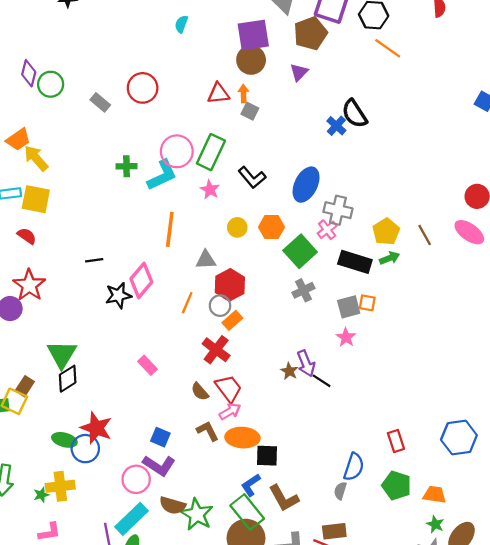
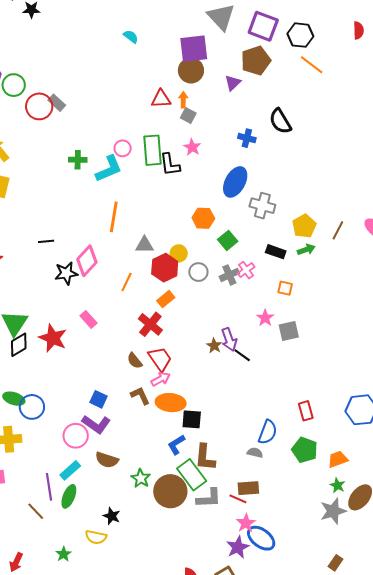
cyan semicircle: (181, 24) -> (131, 37), turned 105
brown pentagon: (310, 33) -> (256, 61), moved
red circle: (143, 88) -> (39, 106), moved
blue cross: (336, 126) -> (247, 138), moved, turned -30
pink circle: (177, 151) -> (123, 148), size x0.6
green rectangle: (211, 152) -> (153, 150), turned -32
black L-shape: (252, 177) -> (170, 165), moved, turned 30
pink star: (210, 190) -> (192, 147), moved
yellow circle: (237, 227) -> (179, 253), moved
pink cross: (327, 230) -> (246, 270), moved
brown line: (425, 235) -> (338, 230), turned 54
green square: (300, 251) -> (228, 240), size x0.7
black rectangle: (355, 262) -> (276, 252), size x0.7
gray circle: (220, 306) -> (198, 272), moved
gray square: (349, 307) -> (289, 331), moved
pink rectangle: (147, 365) -> (89, 319), moved
red star: (96, 428) -> (53, 338), moved
gray semicircle: (340, 491) -> (255, 453), turned 84
orange trapezoid: (434, 495) -> (338, 459), turned -30
brown L-shape: (284, 498) -> (205, 457), turned 32
green rectangle: (247, 512) -> (192, 475), moved
green star: (197, 514) -> (141, 478), moved, size x0.7
cyan rectangle: (131, 519) -> (70, 470), size x0.7

